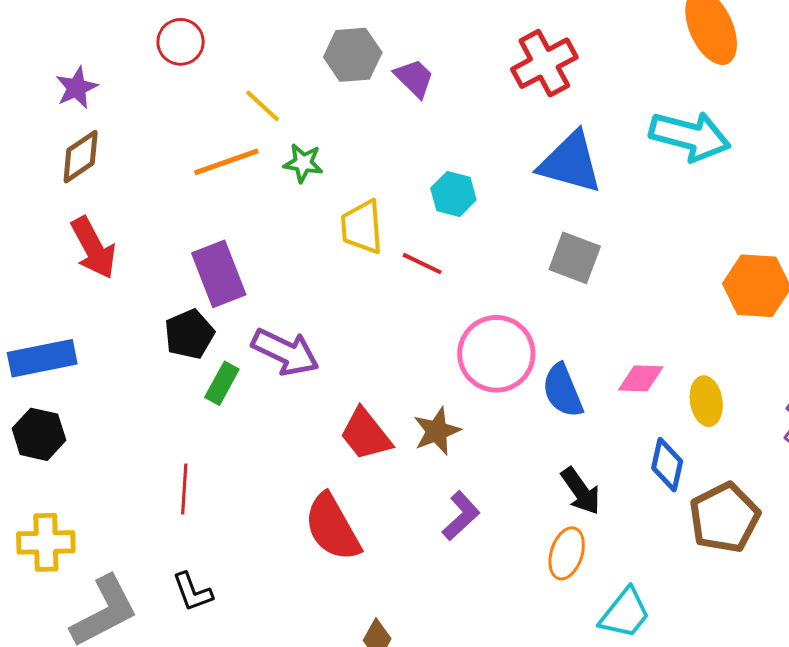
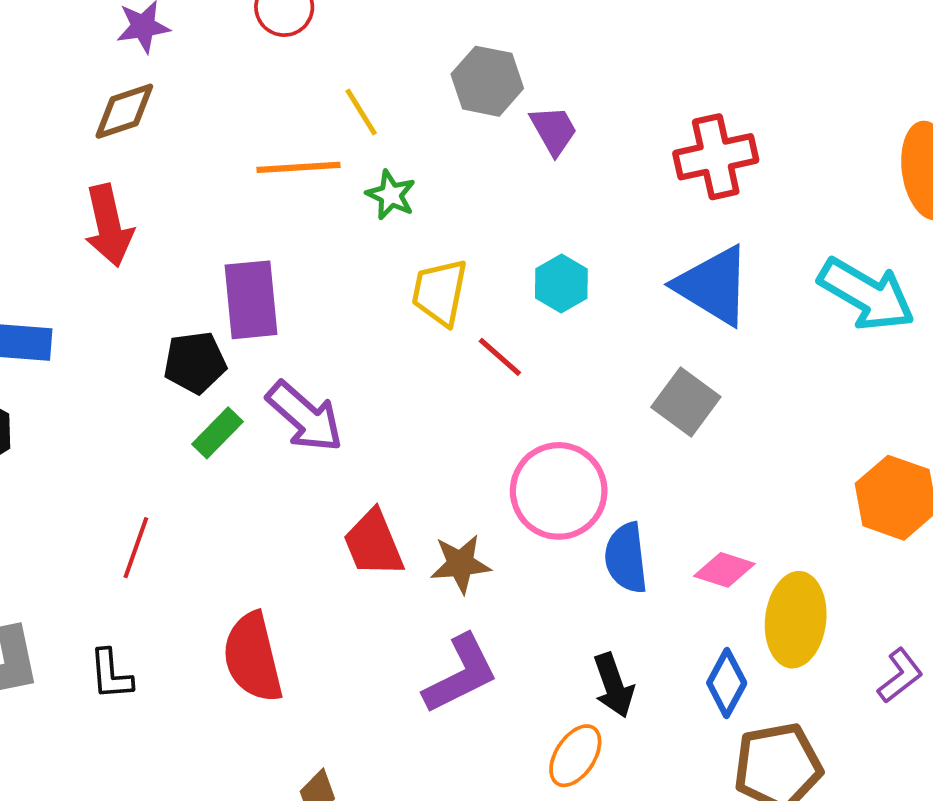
yellow ellipse: (706, 401) -> (796, 620), size x1.5
purple L-shape: (461, 516) -> (461, 674), size x1.4
red semicircle: (332, 527) -> (253, 657), moved

